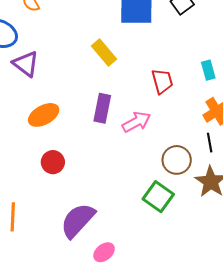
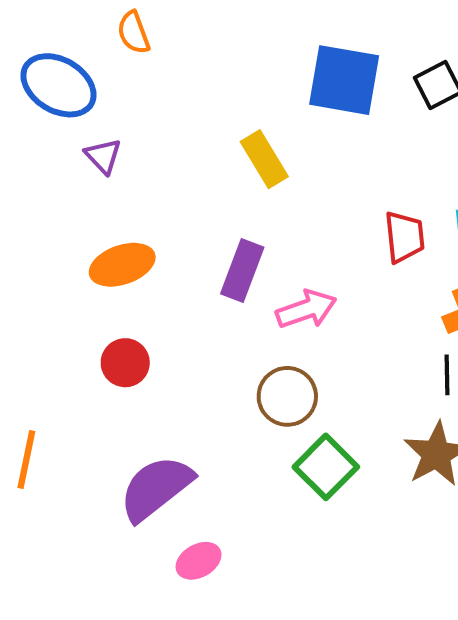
purple triangle: (26, 64) -> (103, 156), size x0.7
red trapezoid: (162, 81) -> (404, 237), moved
brown circle: (177, 160) -> (287, 396), moved

